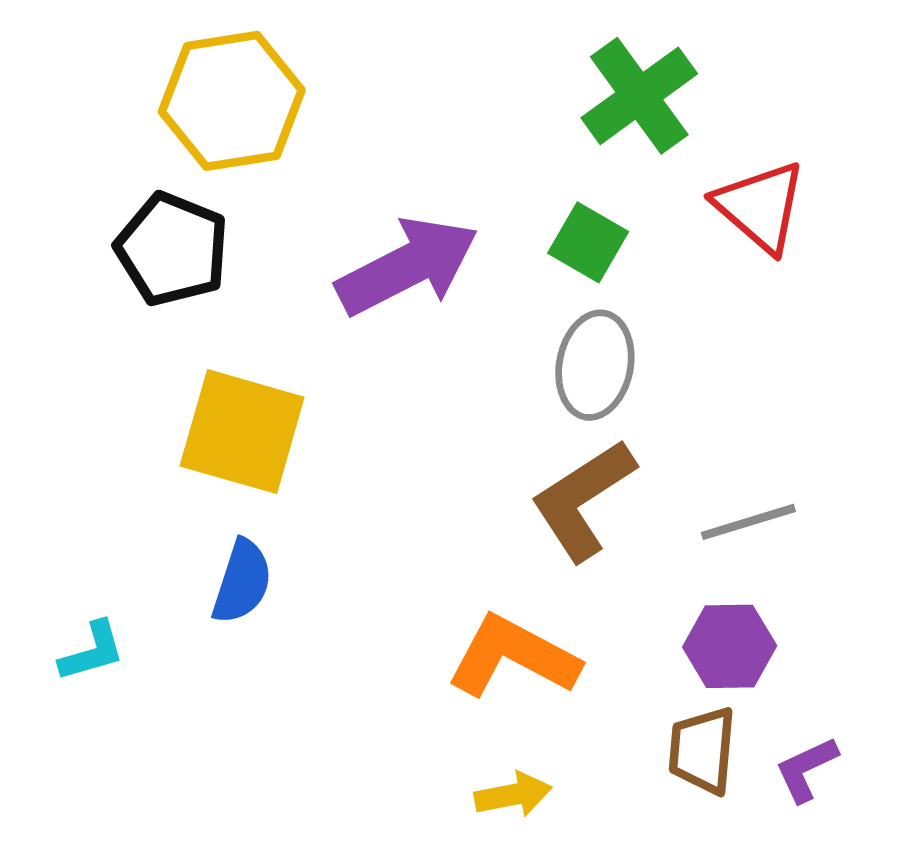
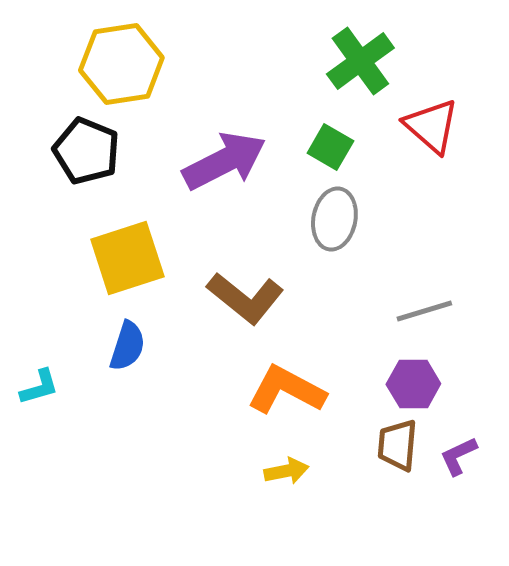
yellow square: (242, 432) -> (127, 258), turned -34
brown L-shape: (583, 500) -> (245, 298), moved, turned -108

